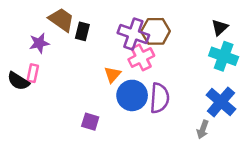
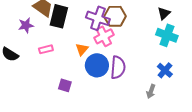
black rectangle: (82, 31) -> (59, 16), size x1.6
pink rectangle: (33, 73) -> (46, 49), moved, turned 64
blue cross: (221, 102) -> (165, 70), size x0.7

